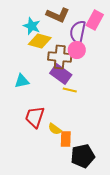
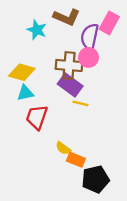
yellow diamond: (40, 41) -> (22, 72), moved
red trapezoid: (35, 117) -> (37, 117), moved
orange rectangle: (66, 139) -> (76, 160), turned -70

